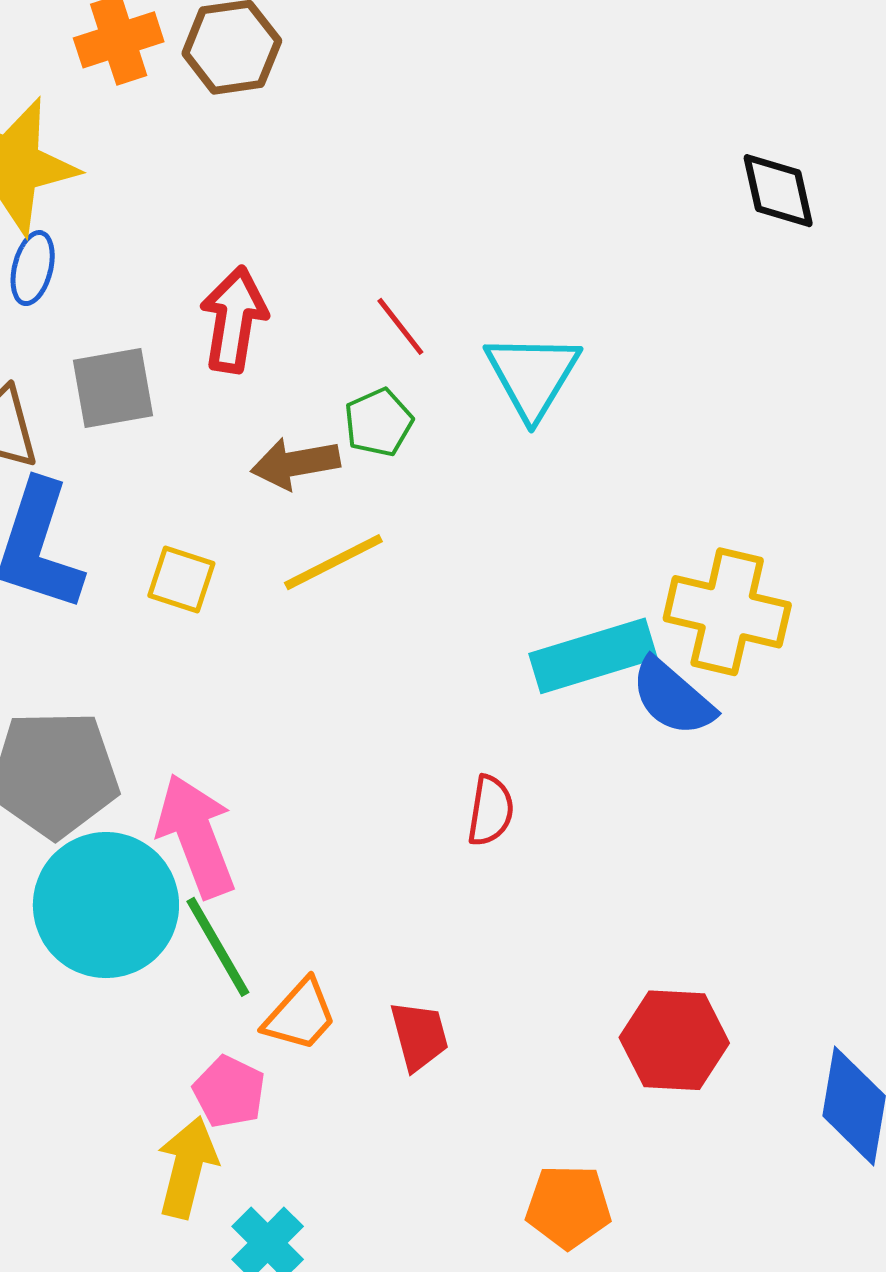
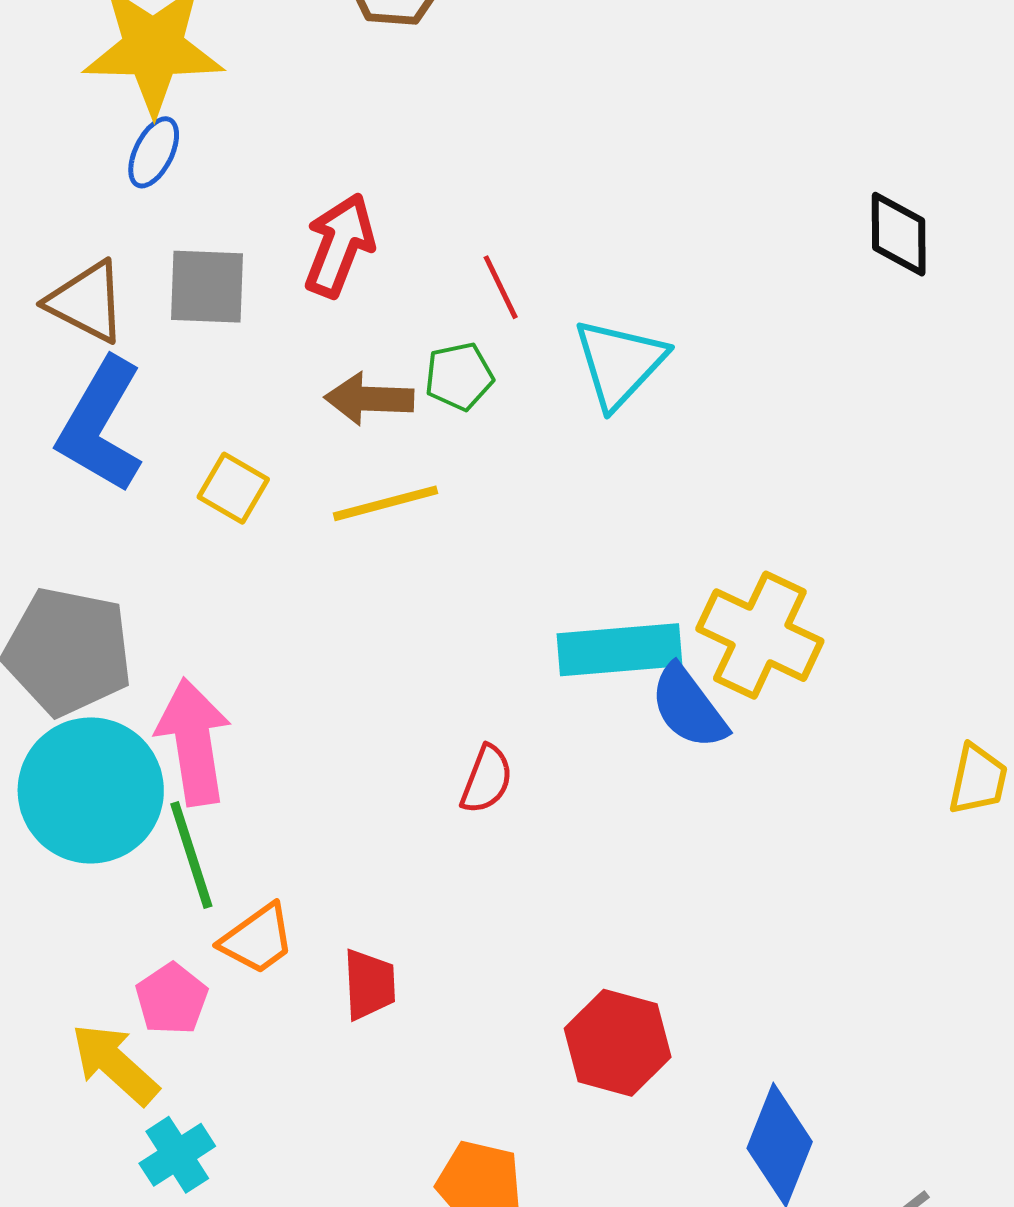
yellow arrow: (187, 1167) -> (115, 1064), turned -74

